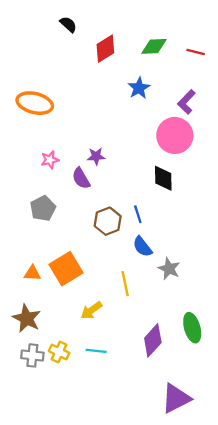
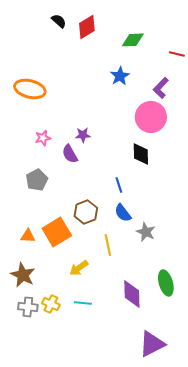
red diamond: (105, 49) -> (87, 27), moved
red line: (196, 52) -> (177, 54), moved
brown hexagon: (108, 221) -> (86, 212), moved
purple diamond: (153, 340) -> (132, 294), turned -44

